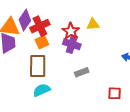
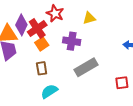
red star: (71, 31) -> (55, 13), moved
brown rectangle: (38, 66) -> (42, 68), size x0.6
gray rectangle: (82, 72) -> (86, 67), size x1.6

